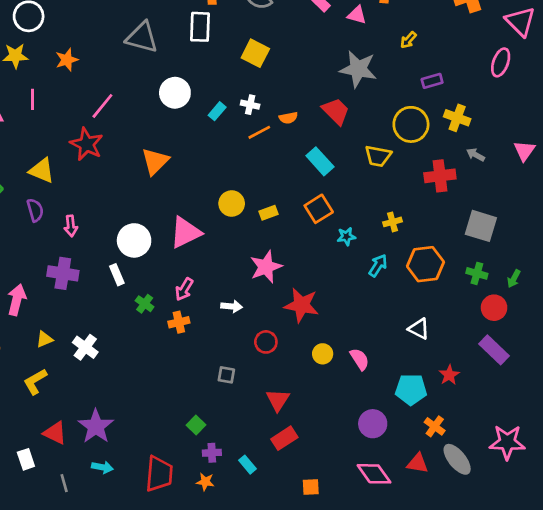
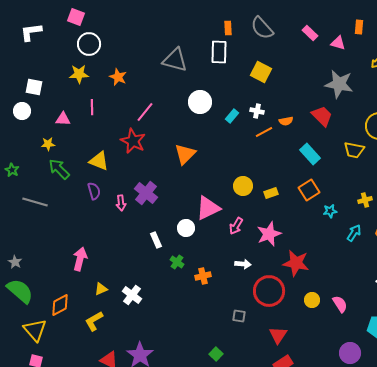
orange star: (67, 60) -> (118, 77), turned -30
white circle: (134, 240) -> (186, 228), moved, size x0.7
purple cross: (63, 273) -> (146, 193), moved, turned 30
pink arrow: (184, 289) -> (236, 226), moved
red circle: (266, 342) -> (269, 291), size x1.8

